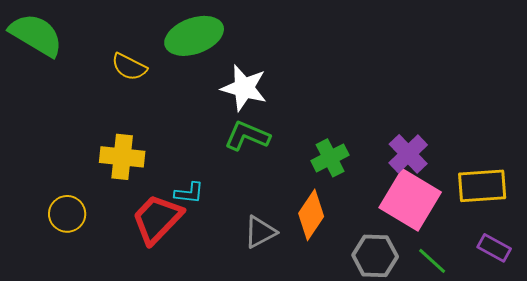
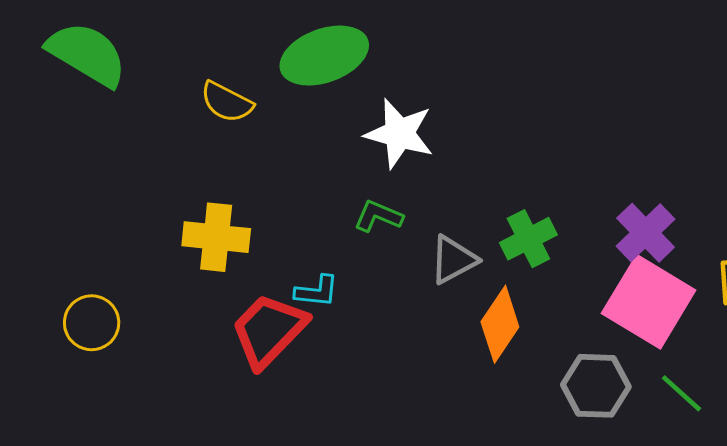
green L-shape: (247, 136) -> (378, 216), moved, size x0.7
yellow circle: (67, 214) -> (92, 323), moved
gray triangle: (260, 232) -> (453, 260), moved

